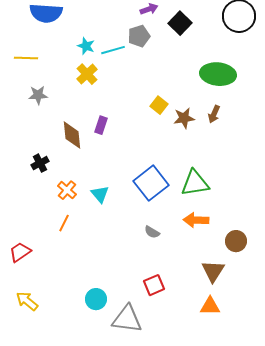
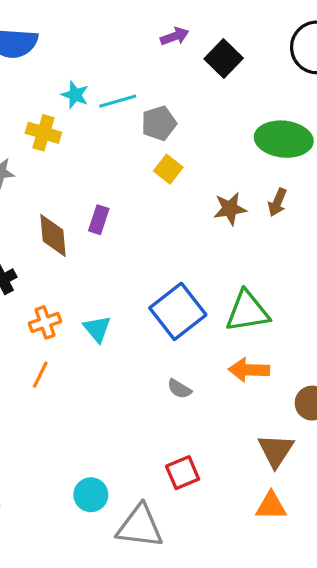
gray pentagon: (139, 36) -> (159, 123), moved
yellow cross: (87, 74) -> (43, 133), moved, turned -30
yellow square: (159, 105) -> (168, 169), moved
orange cross: (67, 190) -> (45, 322), turned 30

